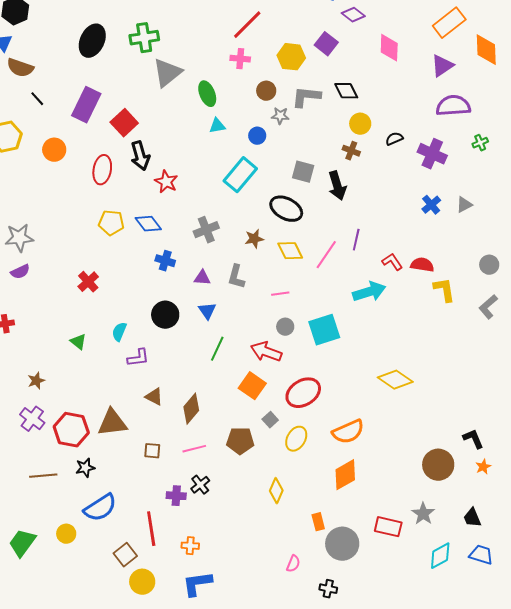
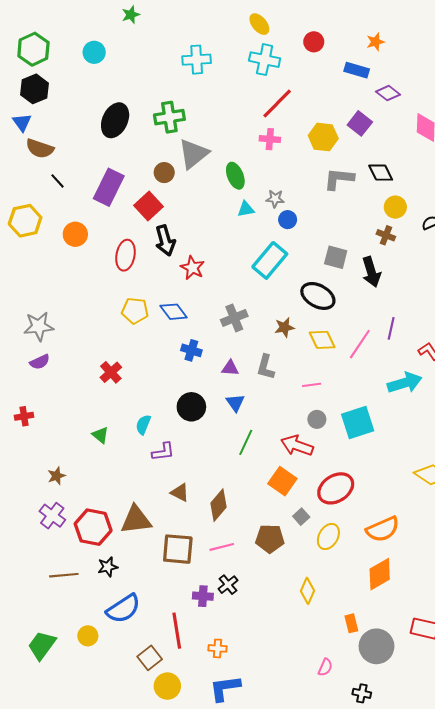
brown circle: (266, 91) -> (164, 173), moved
gray star: (280, 116) -> (275, 199), moved
brown square: (152, 451) -> (178, 549), size x1.8

